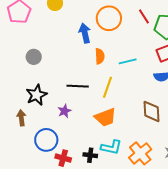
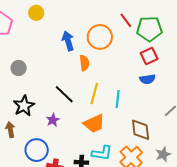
orange circle: (109, 18) -> (100, 37), moved
cyan line: (128, 61) -> (118, 99), moved, turned -66
black line: (78, 86) -> (64, 94), turned 45
brown diamond: (151, 111) -> (141, 130), moved

